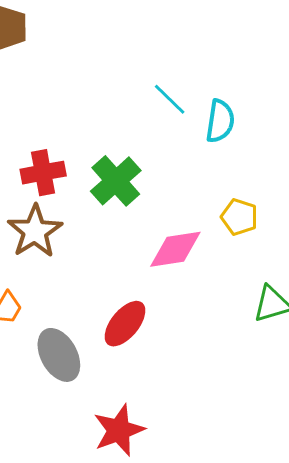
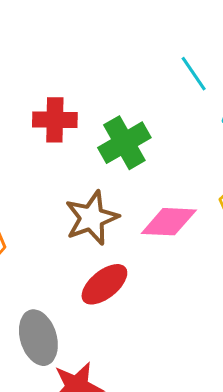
brown star: (35, 231) -> (92, 218), moved
gray ellipse: (59, 355) -> (38, 338), moved

